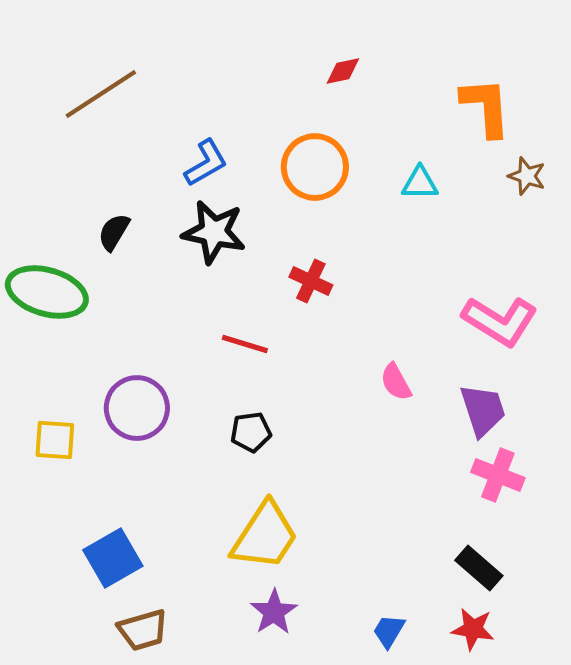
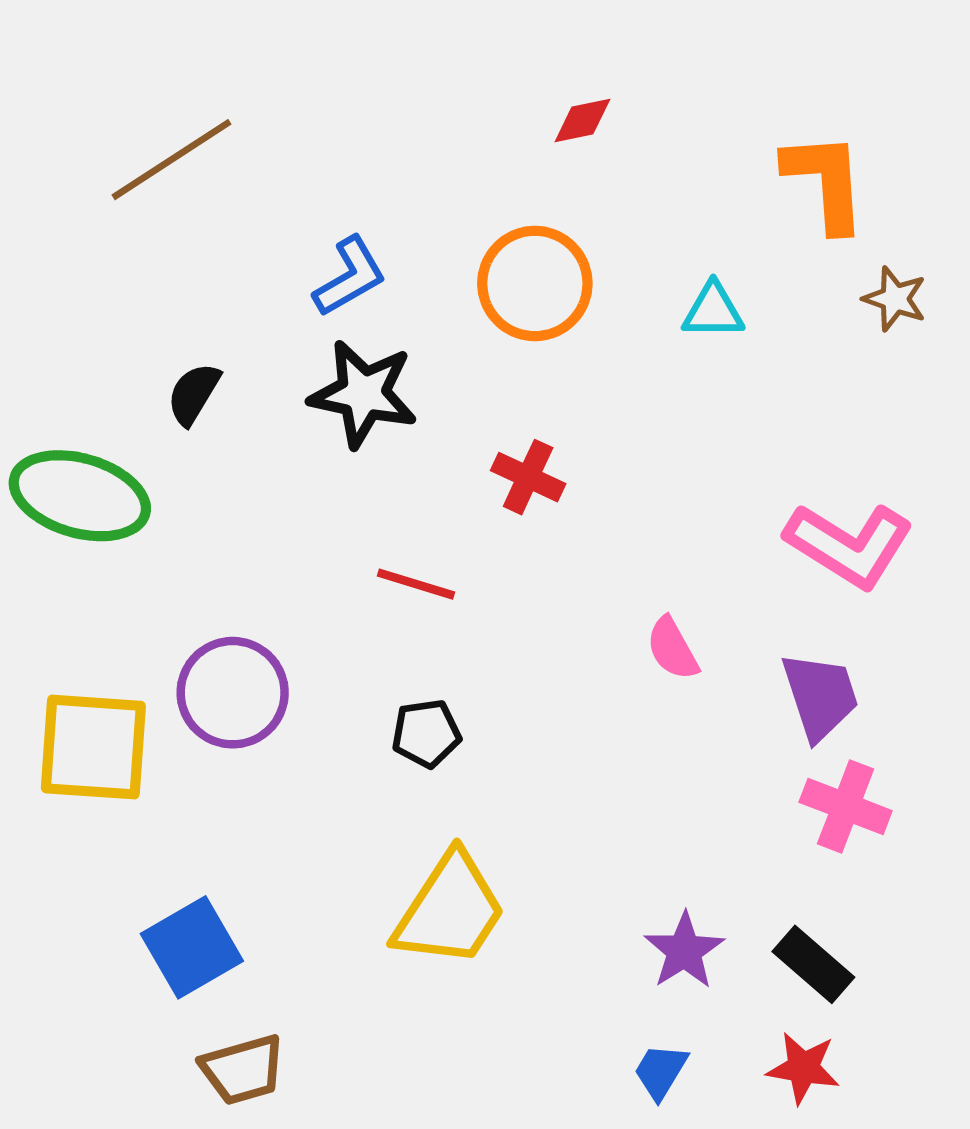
yellow square: (55, 440) -> (93, 747), size x1.6
purple star: (274, 612) -> (684, 951), moved

